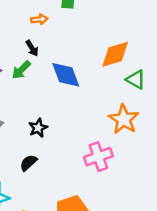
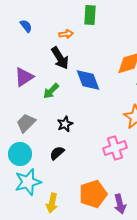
black arrow: (32, 48) -> (60, 58), size x1.6
green arrow: (21, 70) -> (51, 91), moved

